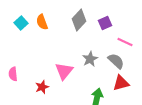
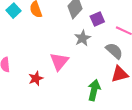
purple square: (105, 23) -> (97, 19), moved
gray star: (90, 59) -> (82, 38), moved

